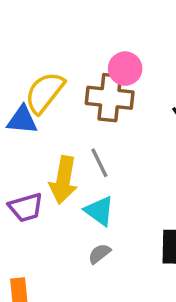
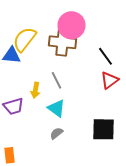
pink circle: (125, 69) -> (72, 25), size x1.4
yellow arrow: (63, 180) -> (36, 90), size x0.6

